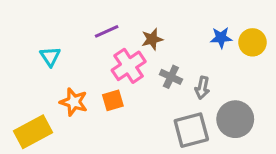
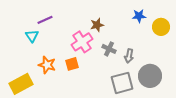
purple line: (107, 31) -> (45, 20), moved
blue star: (221, 38) -> (139, 16), moved

